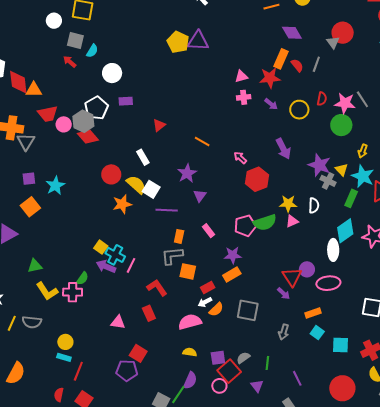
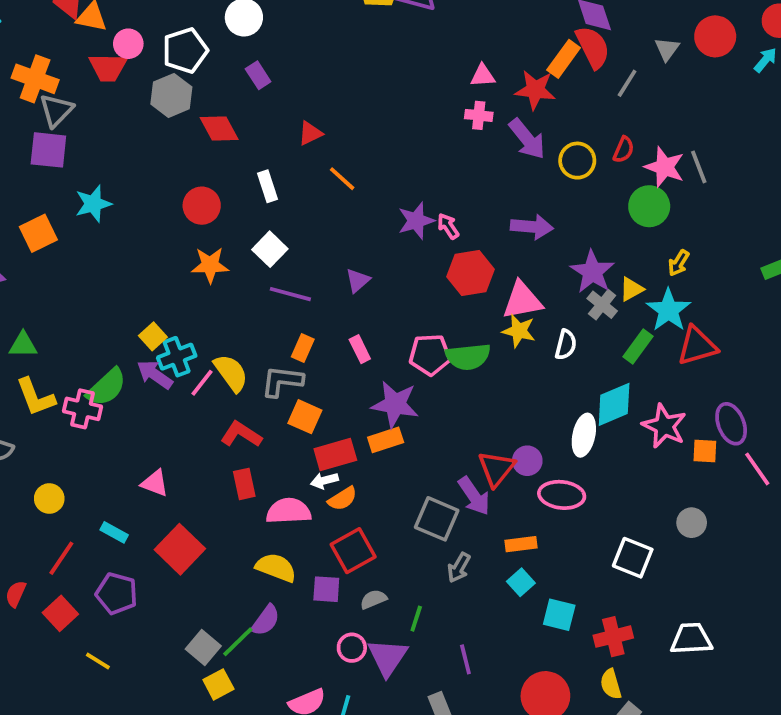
red circle: (343, 33) -> (715, 36), moved
red semicircle: (297, 65) -> (593, 47), moved, size x1.6
purple rectangle: (126, 101) -> (258, 75), turned 48
purple arrow: (271, 104) -> (527, 139), size x1.6
white pentagon: (96, 108) -> (185, 50), moved
pink circle: (64, 124) -> (128, 44), moved
red diamond: (88, 137) -> (219, 128), moved
orange line: (202, 141) -> (342, 179), moved
purple arrow: (283, 149) -> (532, 227), turned -70
yellow triangle: (341, 170) -> (631, 289), turned 32
purple star: (187, 173) -> (416, 221), moved
purple square: (29, 179) -> (48, 150), moved, size x1.5
yellow semicircle: (136, 185) -> (231, 373), moved
pink triangle: (292, 221) -> (522, 301), moved, size x1.6
cyan cross: (115, 255) -> (177, 357), turned 30
purple star: (233, 255) -> (395, 404), size x1.4
green semicircle: (83, 278) -> (106, 387), size x1.6
red L-shape: (157, 288) -> (241, 434), turned -35
red rectangle: (208, 288) -> (335, 454), size x1.5
purple arrow: (283, 293) -> (474, 496), size x1.5
gray square: (248, 310) -> (437, 519), moved
red rectangle: (149, 313) -> (244, 484), moved
yellow semicircle: (190, 352) -> (276, 568), size x1.5
red square: (138, 353) -> (180, 549), size x1.4
cyan rectangle: (64, 357) -> (114, 532), moved
purple pentagon: (127, 370) -> (117, 593), moved
red square: (229, 371) -> (353, 551), moved
pink circle: (219, 386) -> (352, 648), moved
purple triangle: (257, 386) -> (387, 657), size x1.6

